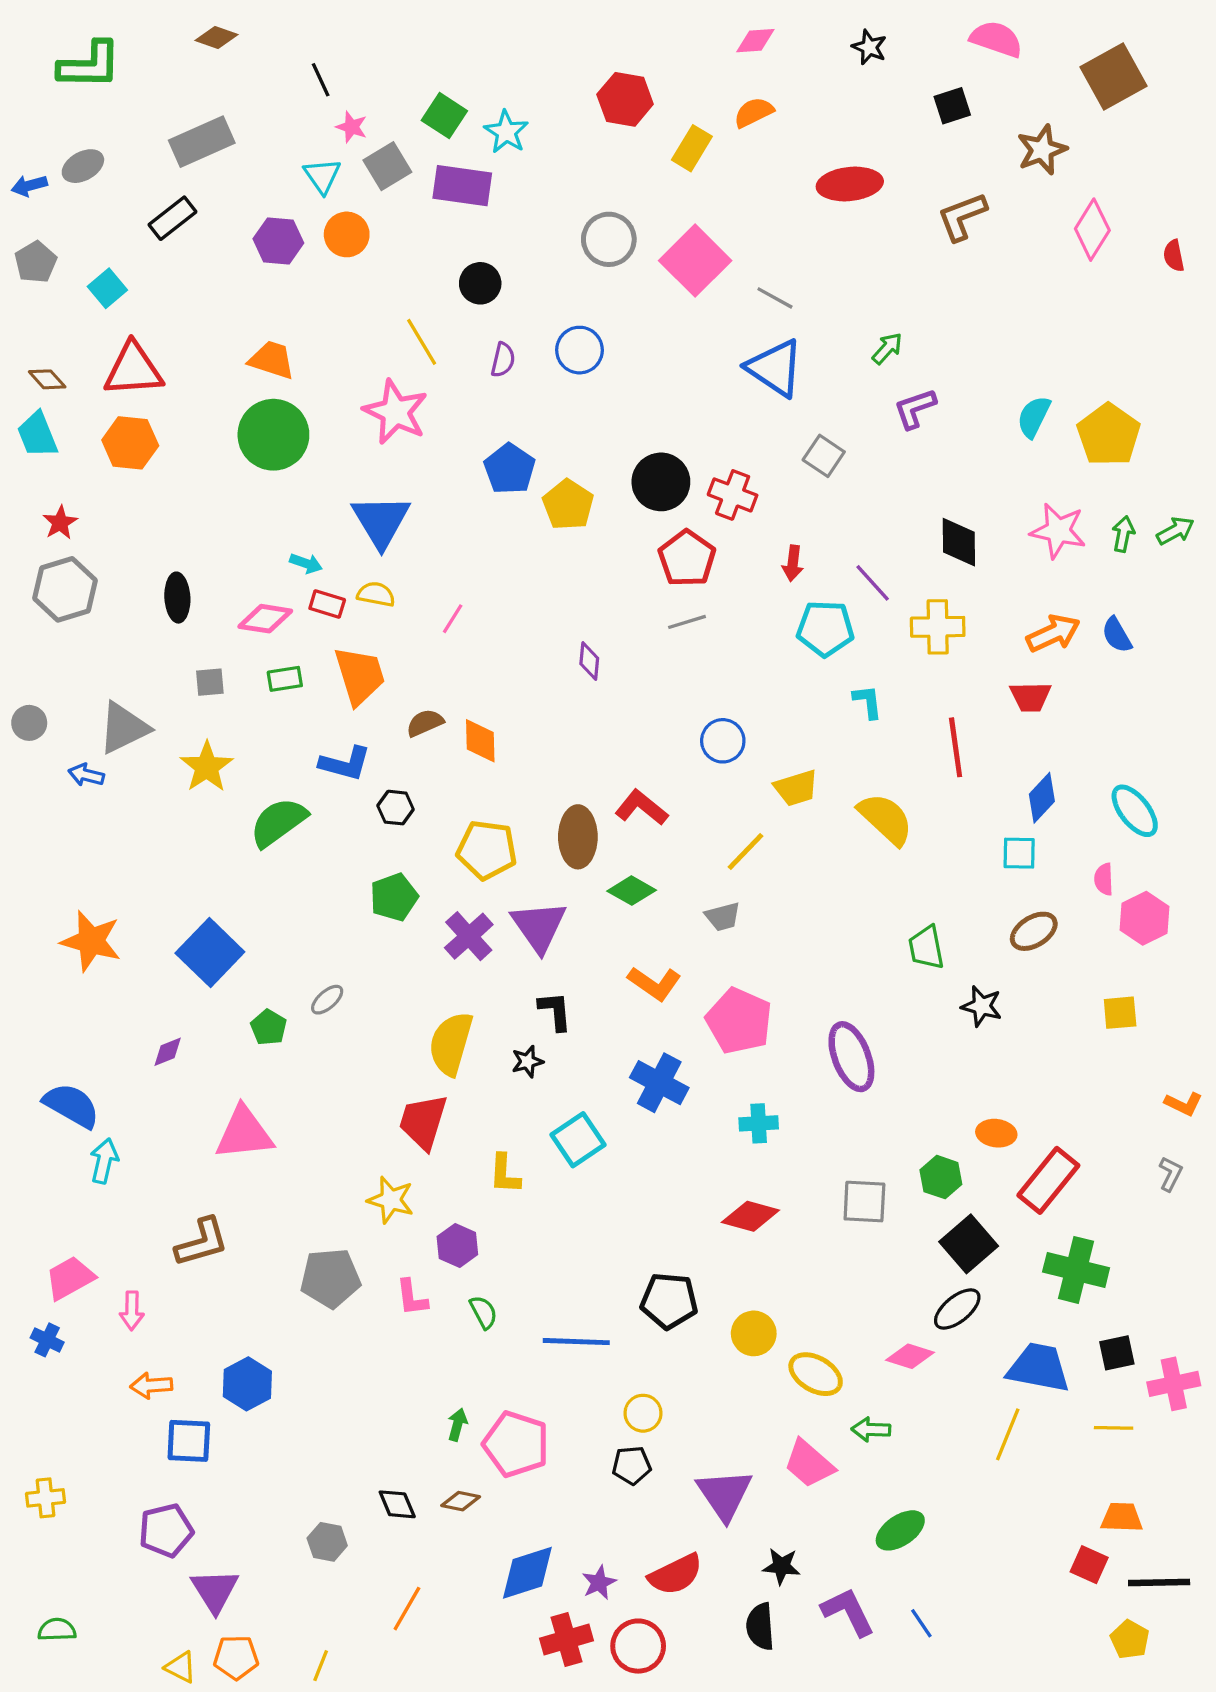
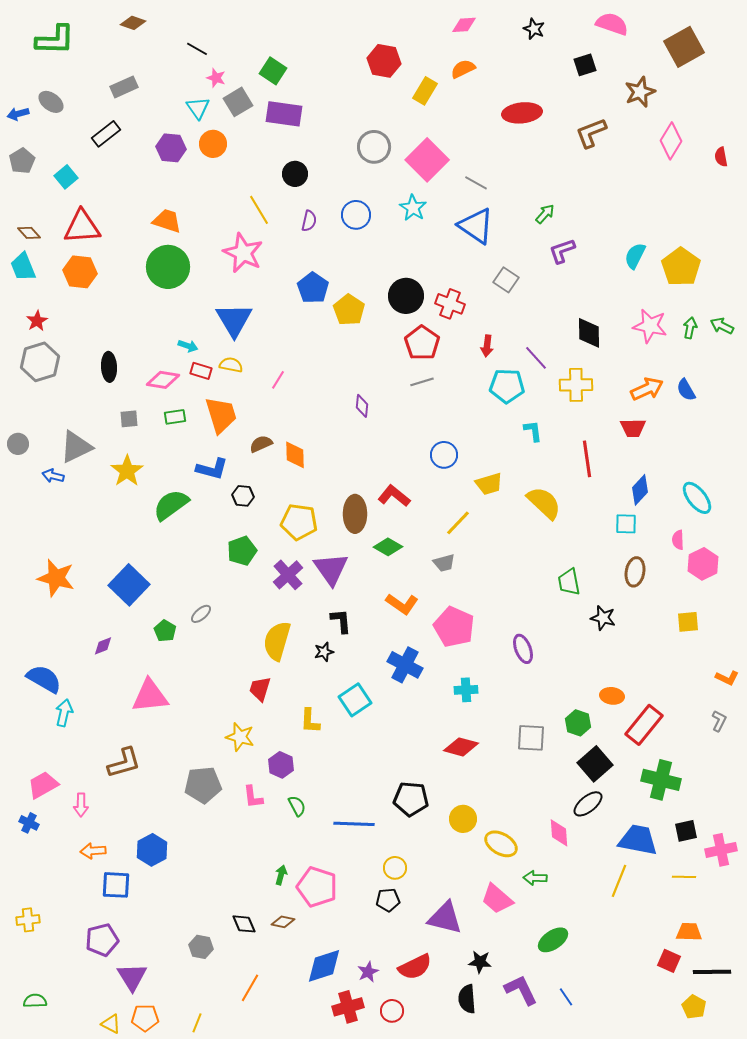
black line: (321, 80) -> (197, 49), turned -35
cyan star: (506, 132) -> (413, 208), moved
gray rectangle: (202, 142) -> (124, 87), size x0.7
gray ellipse: (83, 166) -> (51, 102), turned 65
green arrow: (1175, 531) -> (722, 326), turned -125
brown ellipse: (1034, 931) -> (635, 572), turned -48
purple ellipse: (851, 1057) -> (523, 649), size x0.7
red trapezoid: (423, 1122) -> (260, 689), size x0.7
pink diamond: (910, 1356) -> (559, 833), turned 68
purple triangle: (724, 1495) -> (445, 918), turned -42
red circle: (638, 1646) -> (392, 1011), size x0.7

